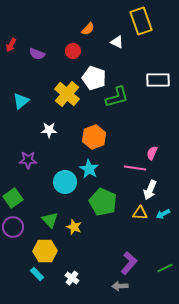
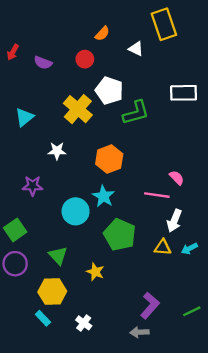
pink semicircle: (152, 153) -> (177, 178), turned 112
yellow star: (74, 227) -> (95, 272), moved

